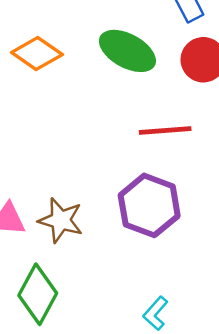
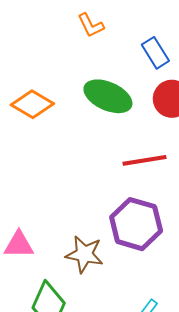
brown star: (61, 220) -> (84, 254), moved

